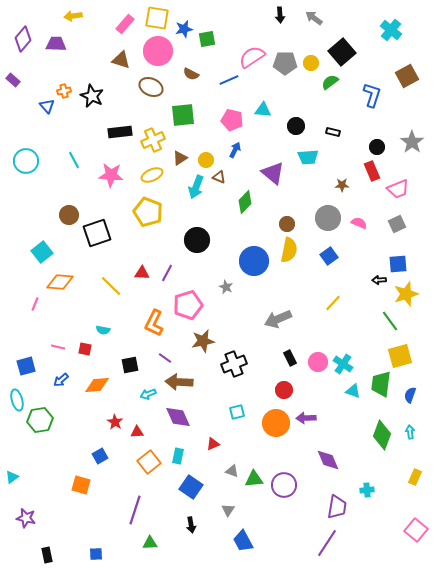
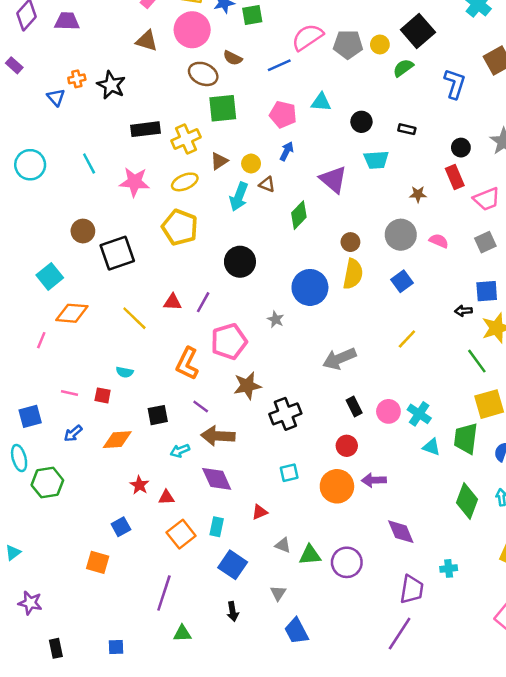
brown ellipse: (151, 87) -> (203, 74), moved

